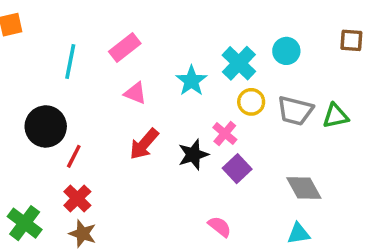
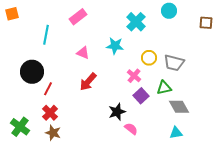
pink rectangle: (125, 47) -> (78, 17), moved
cyan circle: (286, 51) -> (169, 11), moved
cyan cross: (239, 63) -> (136, 22), moved
cyan star: (191, 81) -> (115, 46), turned -30
green triangle: (336, 116) -> (164, 88), moved
black star: (193, 155) -> (117, 112), moved

